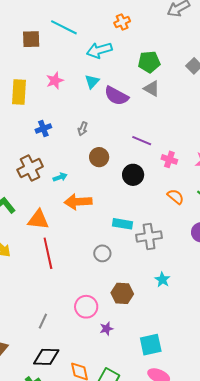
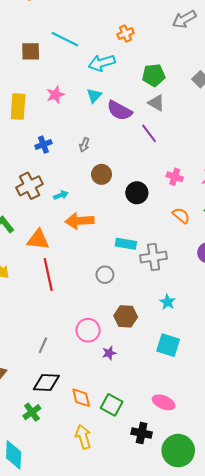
purple line: (142, 141) -> (149, 133), moved, turned 30
cyan square: (151, 345) -> (168, 345), moved, turned 30

